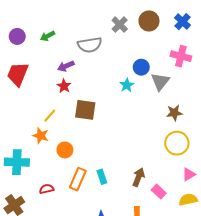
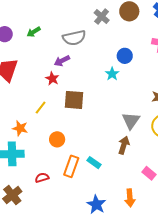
purple arrow: (66, 66) -> (62, 61), moved
gray triangle: (160, 82) -> (131, 121), moved
orange star: (41, 136) -> (20, 128), moved
cyan rectangle: (102, 177) -> (94, 163), turned -32
brown arrow: (139, 177) -> (124, 145), moved

